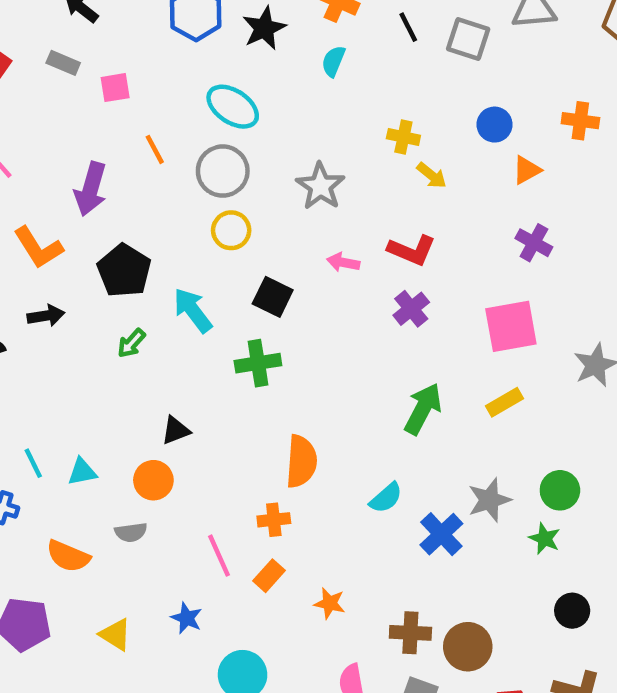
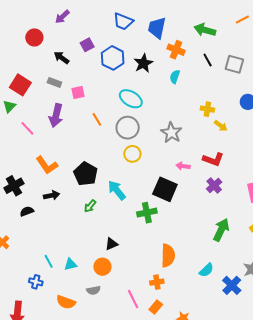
purple arrow: (91, 189) -> (56, 116), moved
black square: (273, 297) -> (165, 189), moved, size x1.4

